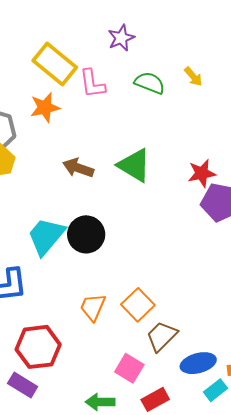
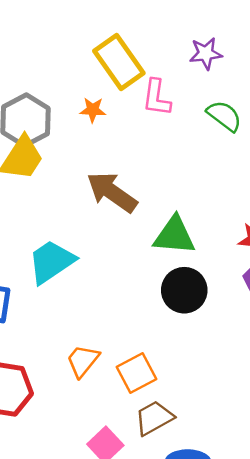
orange star: (45, 107) -> (93, 110), size x0.7
green triangle: (134, 165) -> (174, 235), moved, turned -42
brown arrow: (78, 168) -> (112, 192), size x1.4
black circle: (86, 234) -> (184, 290), moved

